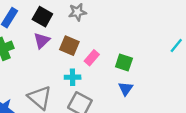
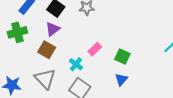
brown square: (69, 46) -> (47, 50), moved
cyan cross: (73, 77) -> (76, 64), turned 32

